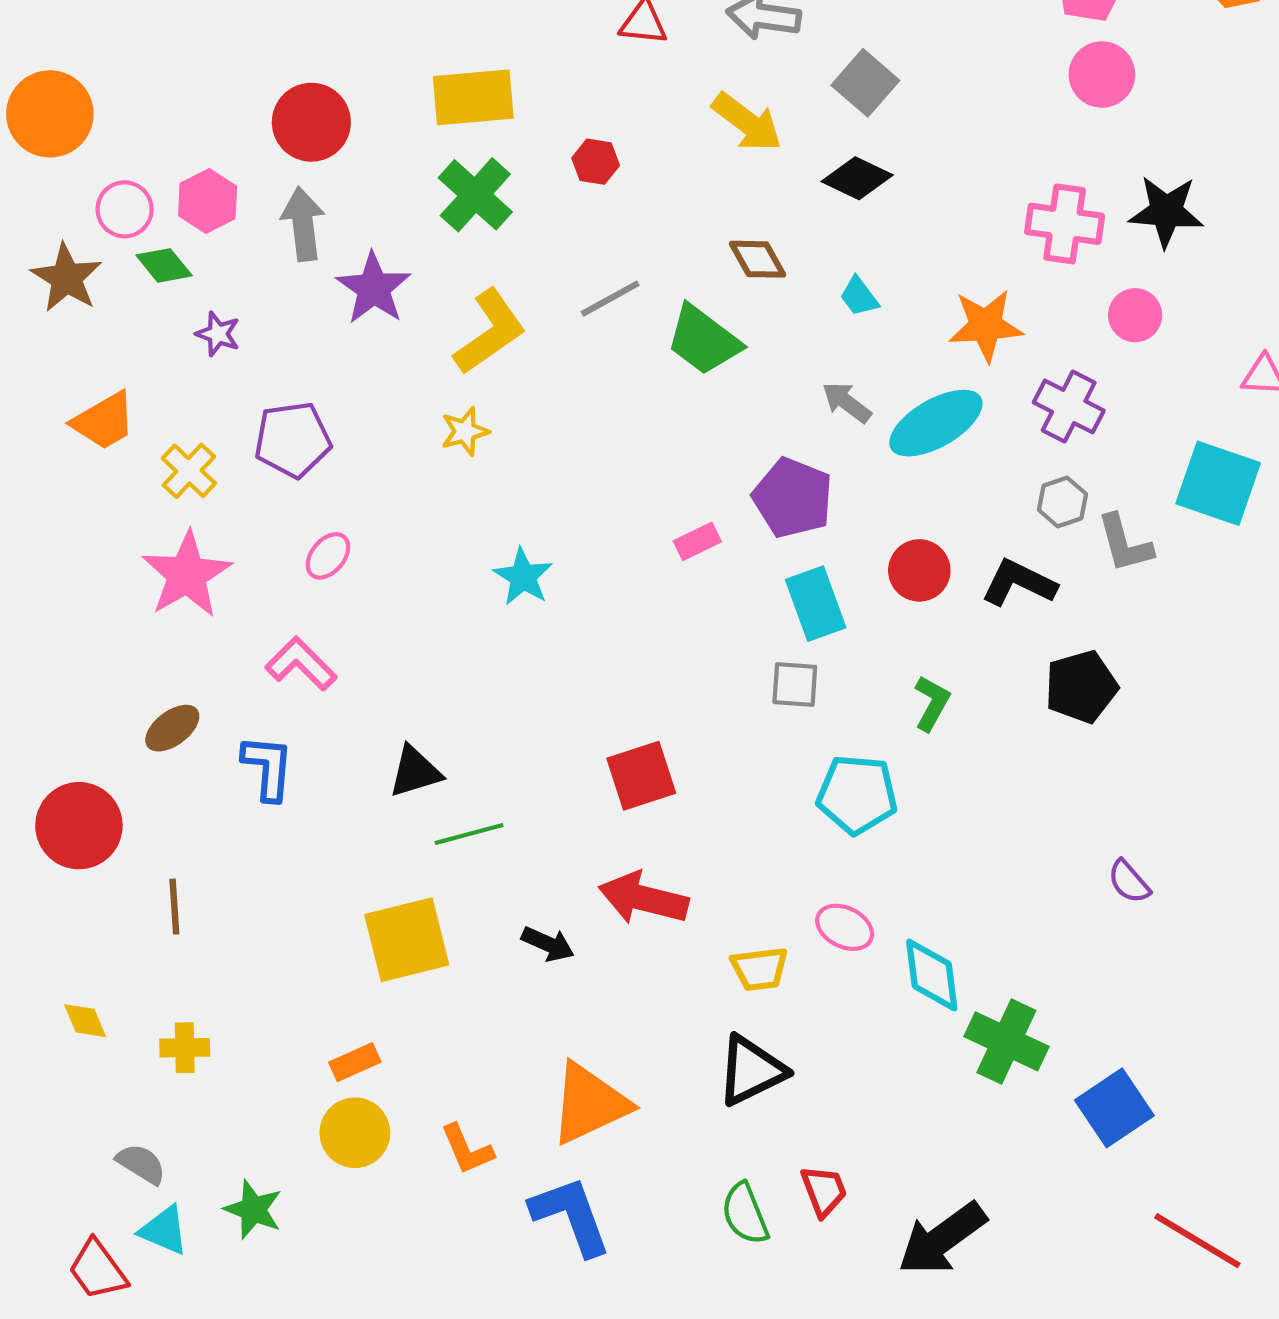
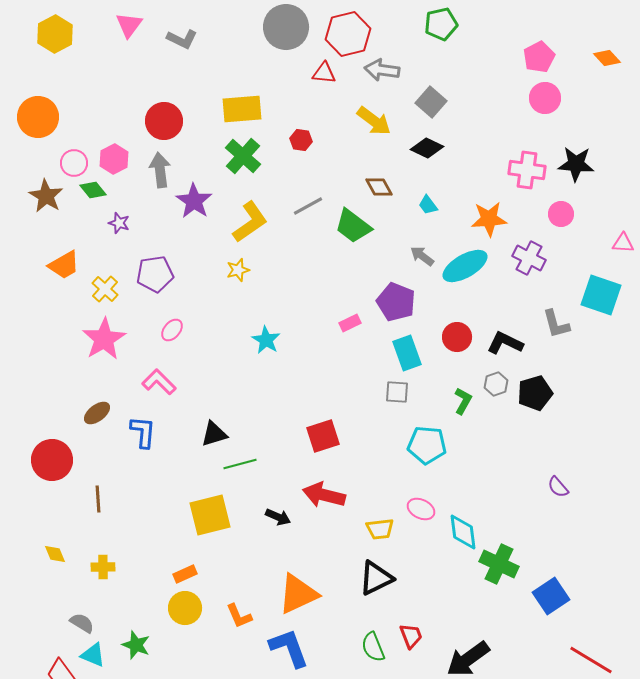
gray hexagon: (1062, 502) -> (496, 384), moved

